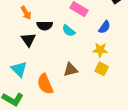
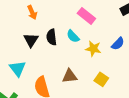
black semicircle: (45, 26) -> (51, 37), moved, turned 77
blue semicircle: (104, 27) -> (118, 44), moved
yellow star: (100, 50) -> (93, 49), moved

